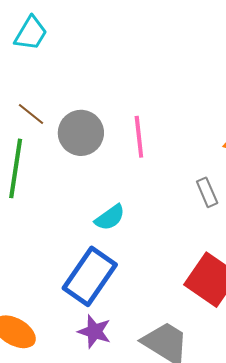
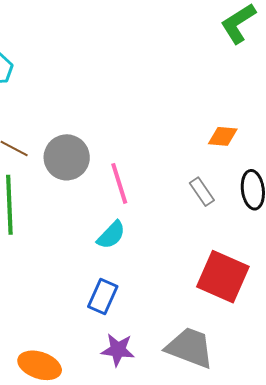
pink line: (139, 137) -> (119, 183), moved
blue rectangle: (90, 276) -> (103, 297), size x0.6

